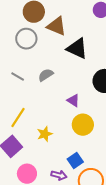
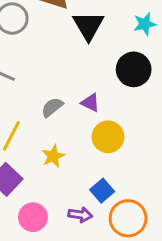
black triangle: (77, 49) -> (88, 26), turned 40
gray semicircle: (46, 75) -> (52, 107), moved

